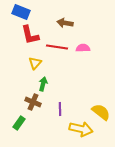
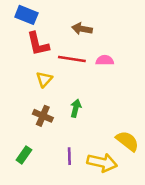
green arrow: (43, 84) -> (76, 108), moved
brown cross: (33, 102) -> (43, 116), moved
purple line: (60, 109) -> (69, 156), moved

